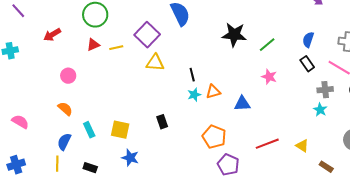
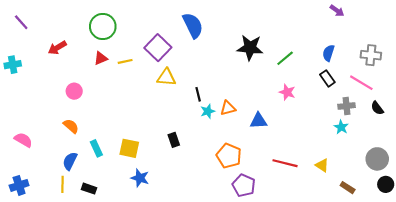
black line: (192, 75) -> (198, 94), moved
red line: (267, 144) -> (285, 163), turned 35
black rectangle: (90, 168) -> (89, 189), moved

